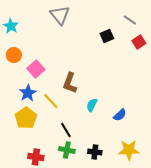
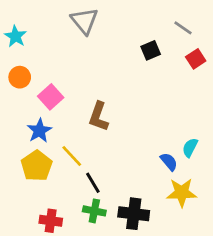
yellow line: (51, 101) -> (72, 156), moved
cyan semicircle: (92, 105) -> (190, 148), moved
blue semicircle: (120, 115) -> (169, 162), turned -88
yellow star: (129, 150) -> (182, 193), moved
black cross: (95, 152) -> (134, 214), size x1.5

